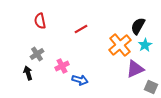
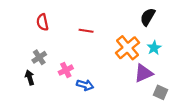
black semicircle: (138, 26) -> (148, 17), moved
red line: (81, 29) -> (86, 31), turned 40

